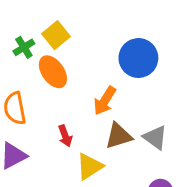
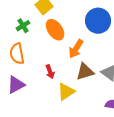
green cross: (24, 47) -> (23, 26), moved
orange ellipse: (53, 72) -> (55, 30), moved

